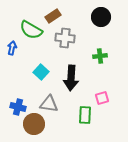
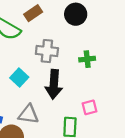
black circle: (101, 17) -> (76, 14), moved
gray cross: (65, 38) -> (47, 51), moved

